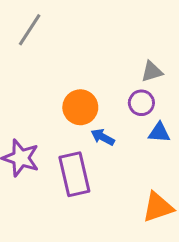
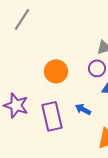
blue arrow: (103, 137) -> (83, 109), moved

